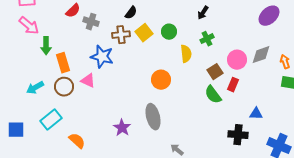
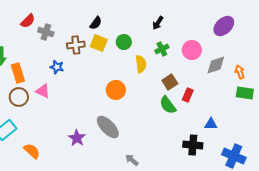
black semicircle: (131, 13) -> (96, 23), moved
yellow square: (144, 33) -> (99, 43), turned -30
blue star: (102, 57) -> (57, 67), size x0.6
pink circle: (237, 60) -> (192, 50), moved
gray ellipse: (153, 117) -> (108, 127), turned -30

